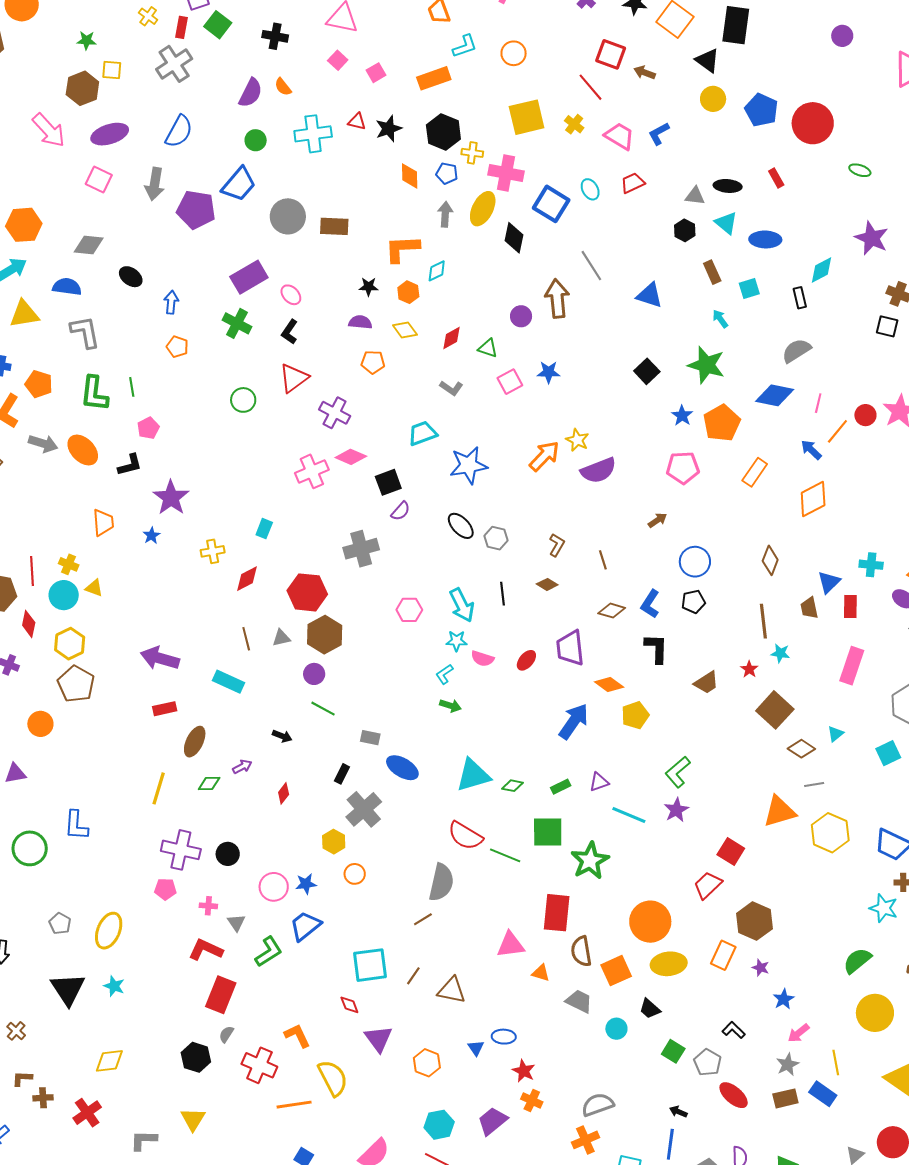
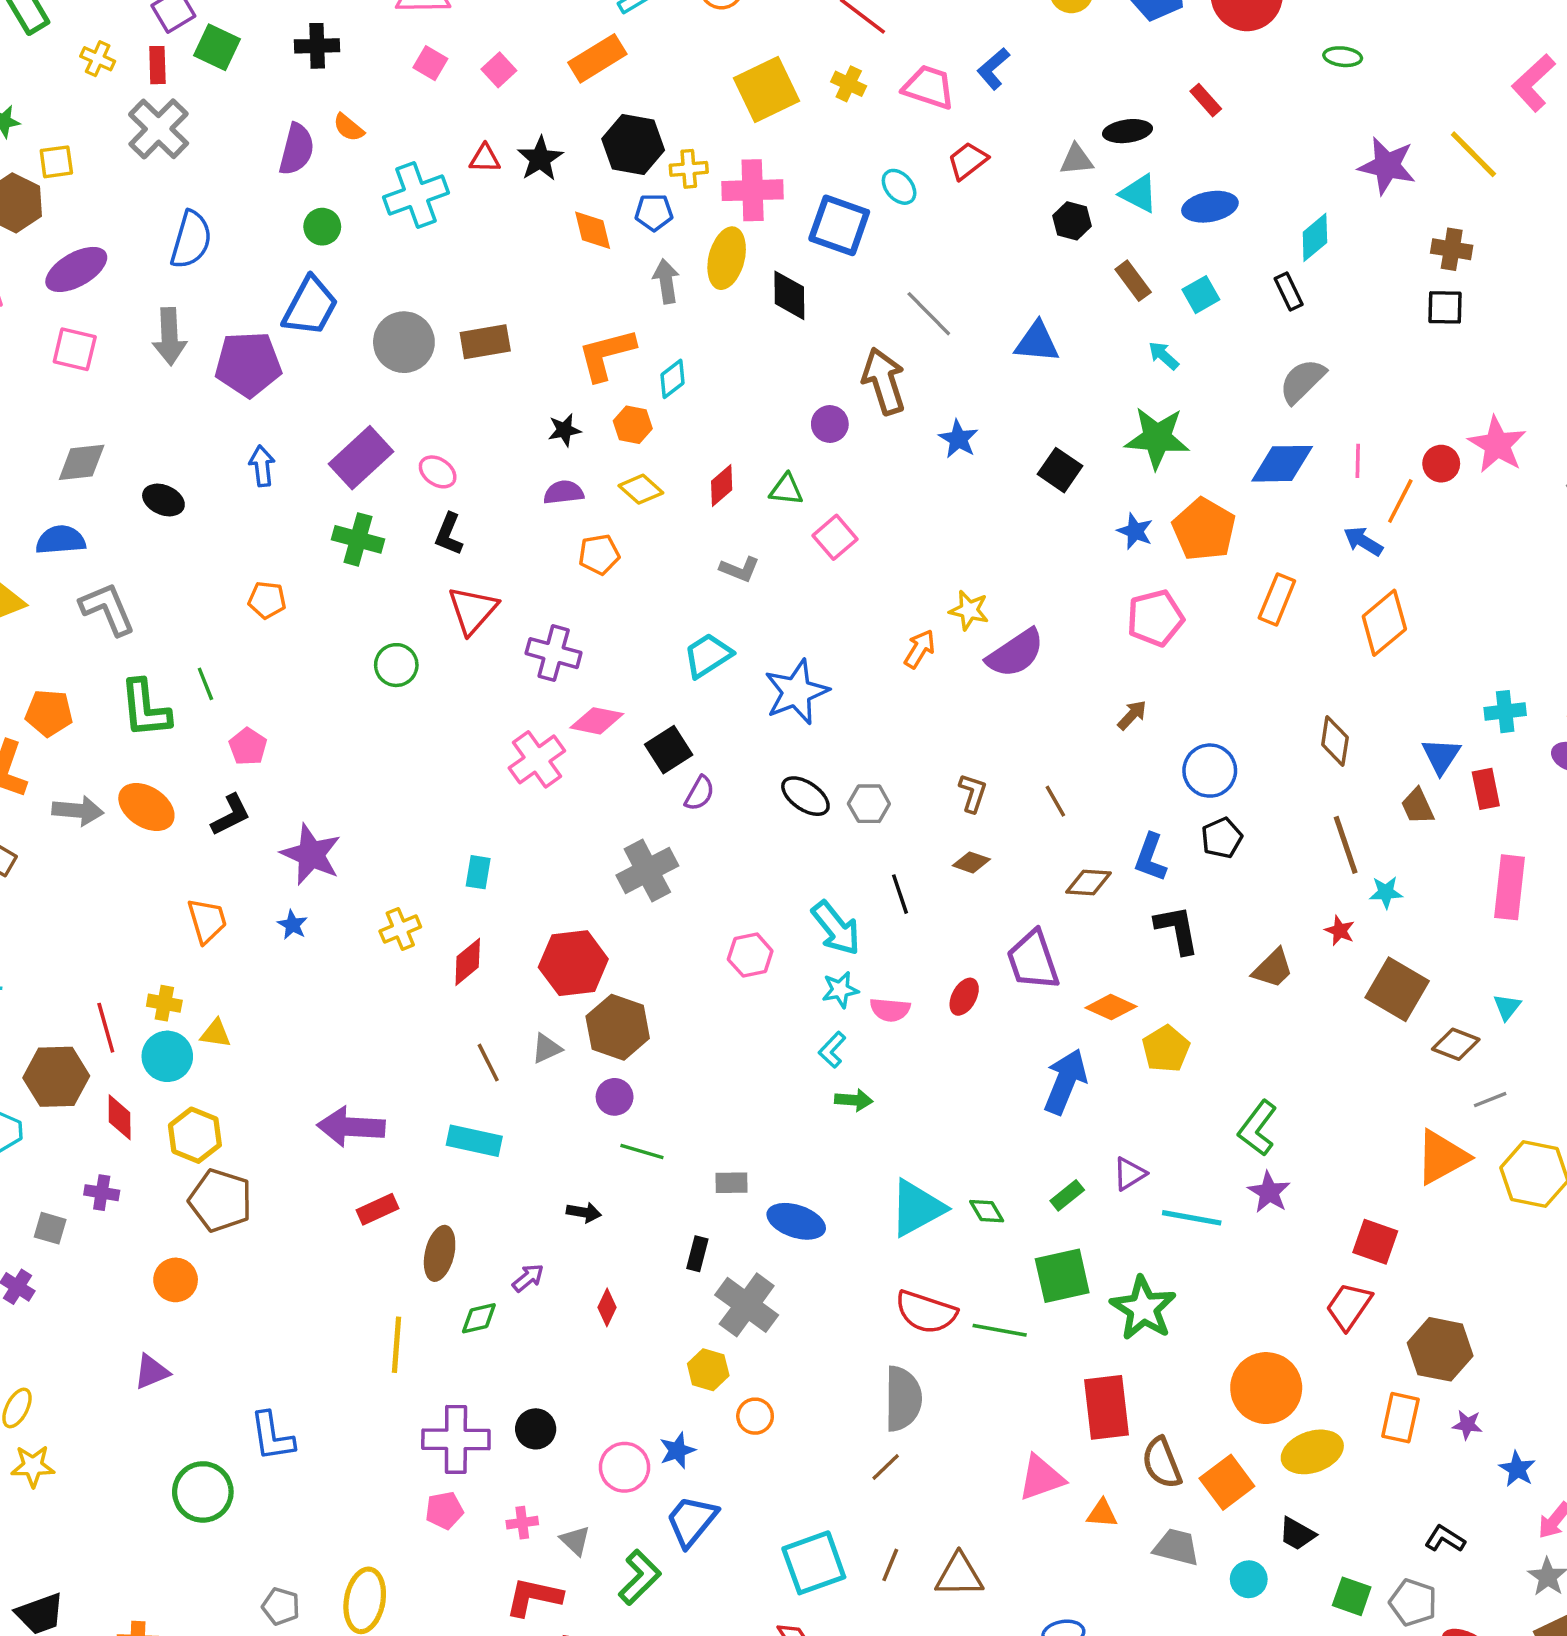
blue arrow: (171, 302) -> (262, 466), moved
blue star: (549, 372) -> (958, 439), moved, turned -30
orange arrow: (544, 456) -> (920, 649), size x0.7
green diamond: (513, 786) -> (987, 1211), turned 60

